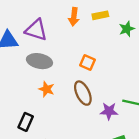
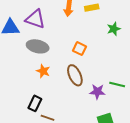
green star: (127, 29) -> (114, 29), moved
black rectangle: (26, 122) -> (35, 103), moved

